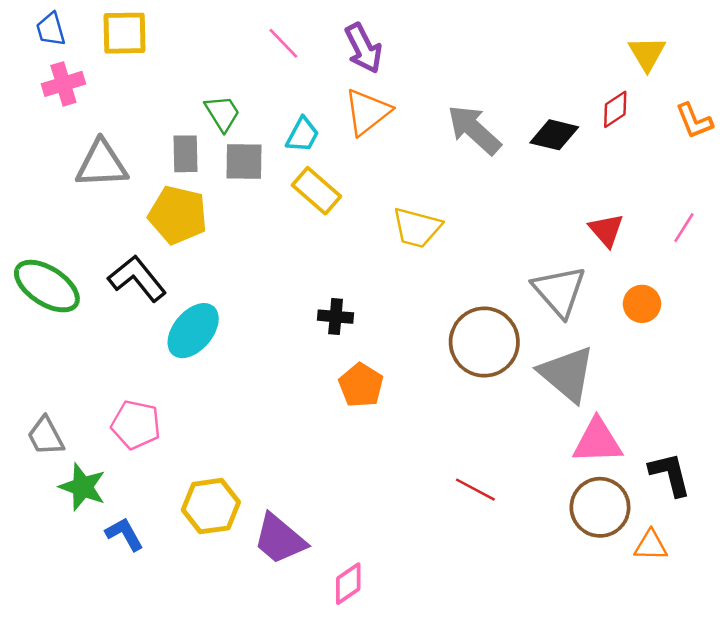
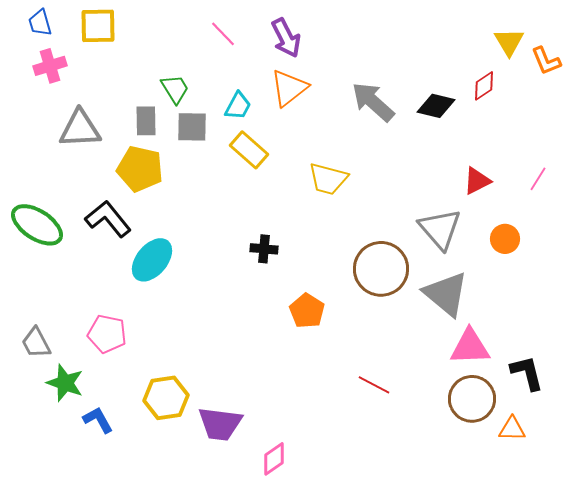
orange L-shape: (694, 121) -> (546, 61), moved
red triangle: (606, 230) -> (477, 181), turned 44
orange pentagon: (361, 385) -> (307, 311), moved
purple trapezoid: (280, 539) -> (220, 424), turned -33

